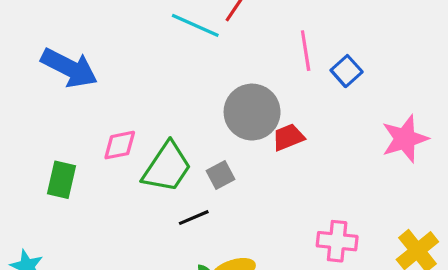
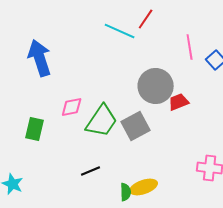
blue arrow: (69, 68) -> (40, 58), turned -135
gray square: (221, 175) -> (136, 126), size x1.6
black line: (194, 218) -> (91, 171), moved

